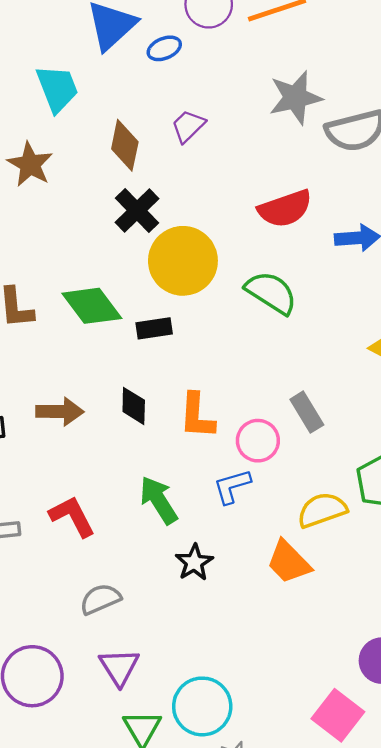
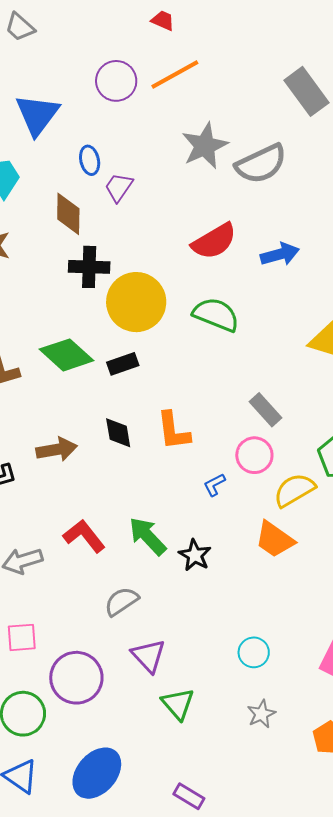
blue ellipse: (164, 48) -> (90, 160), moved, turned -68
black cross: (137, 210) -> (89, 267), turned -33
pink circle: (258, 441) -> (254, 455), moved
blue L-shape: (232, 486) -> (214, 485), size x0.7
green arrow: (159, 500) -> (148, 536), moved
cyan circle: (202, 706) -> (254, 652), moved, size x0.6

